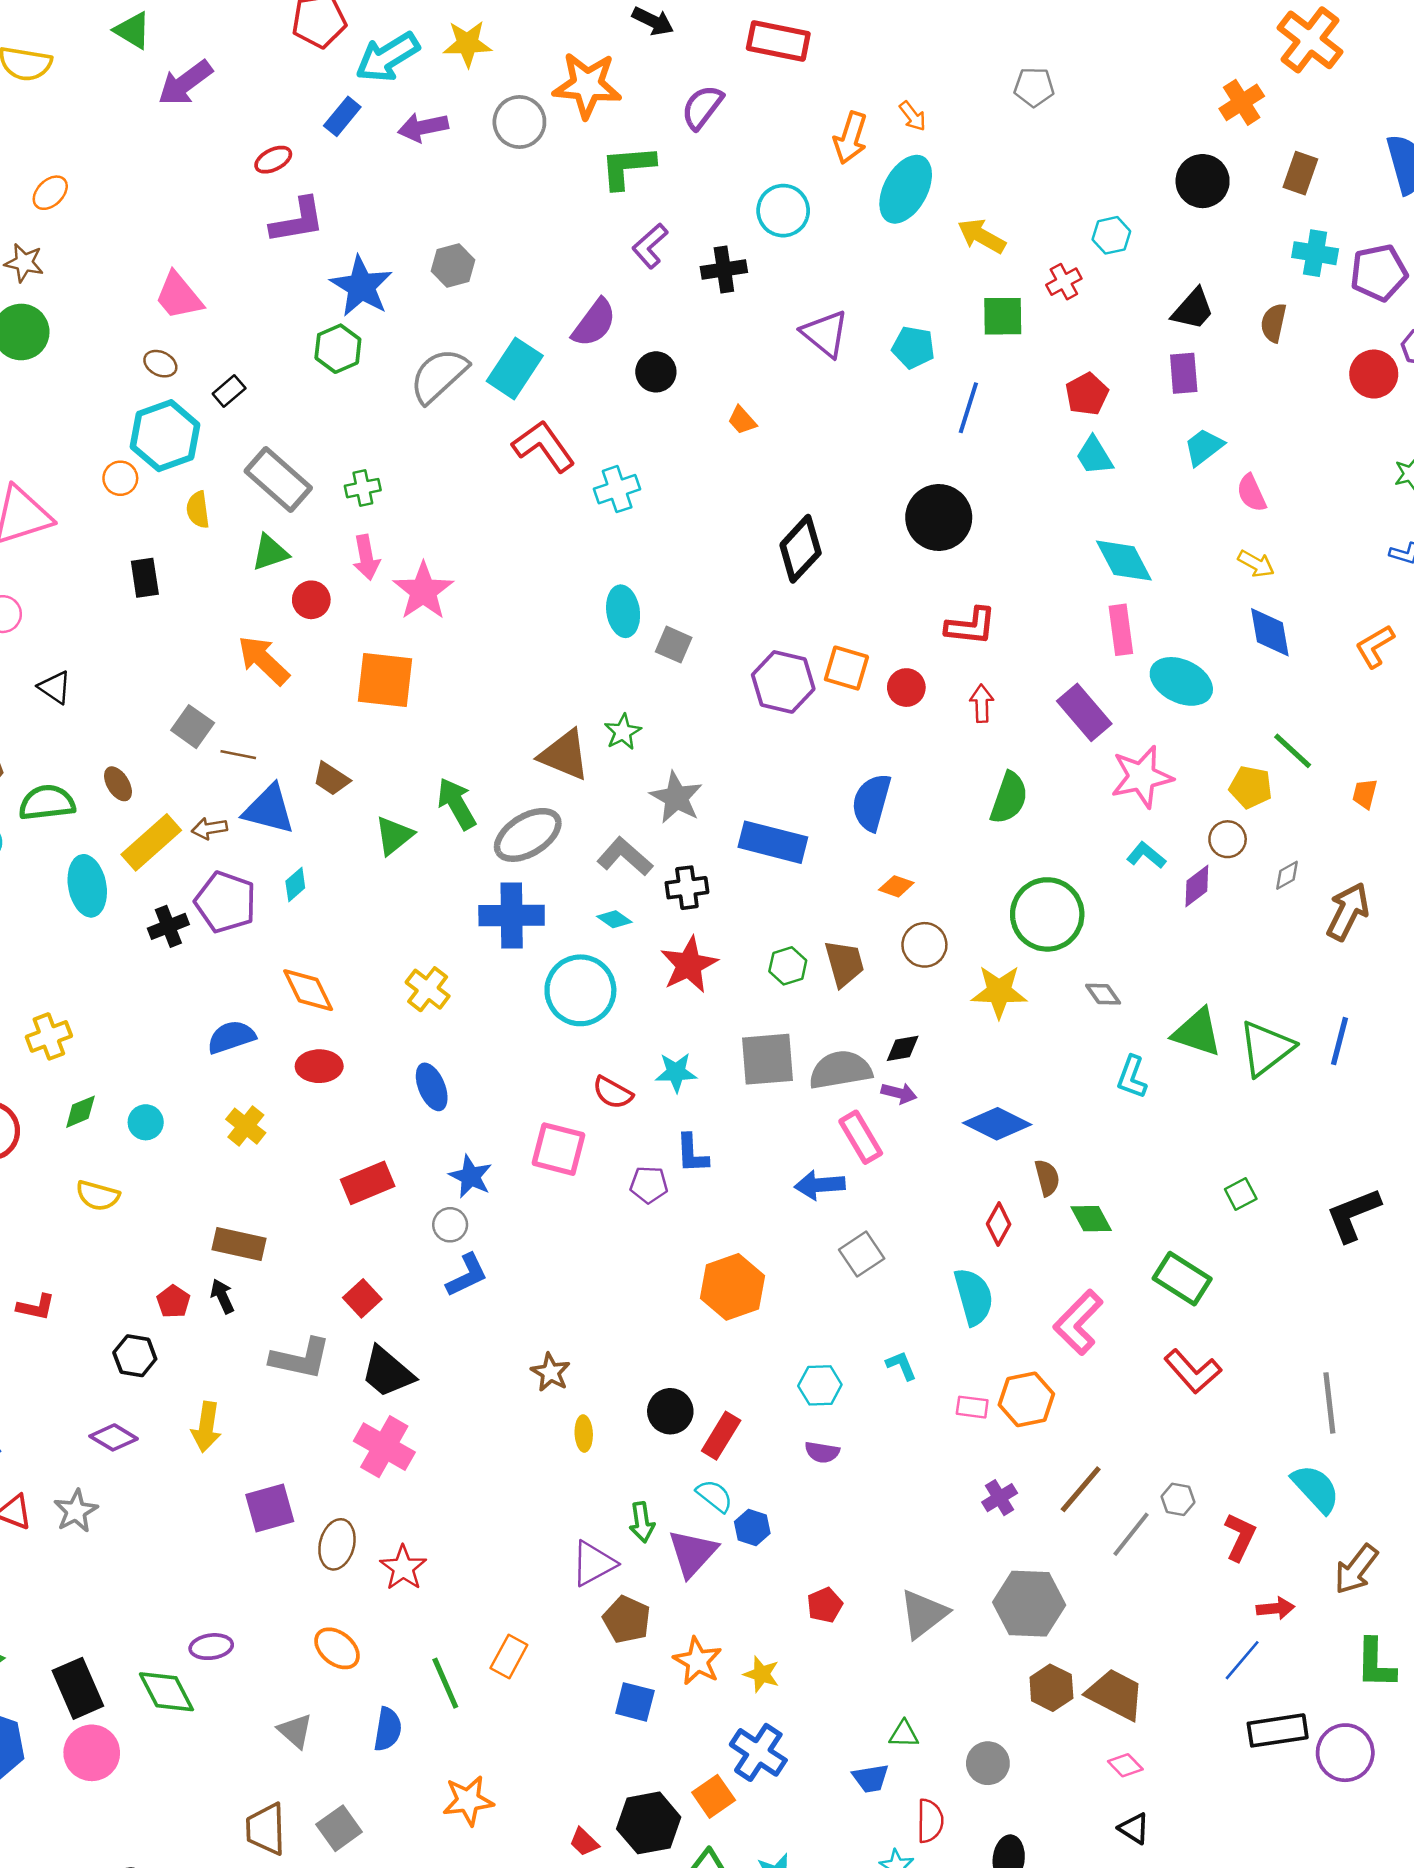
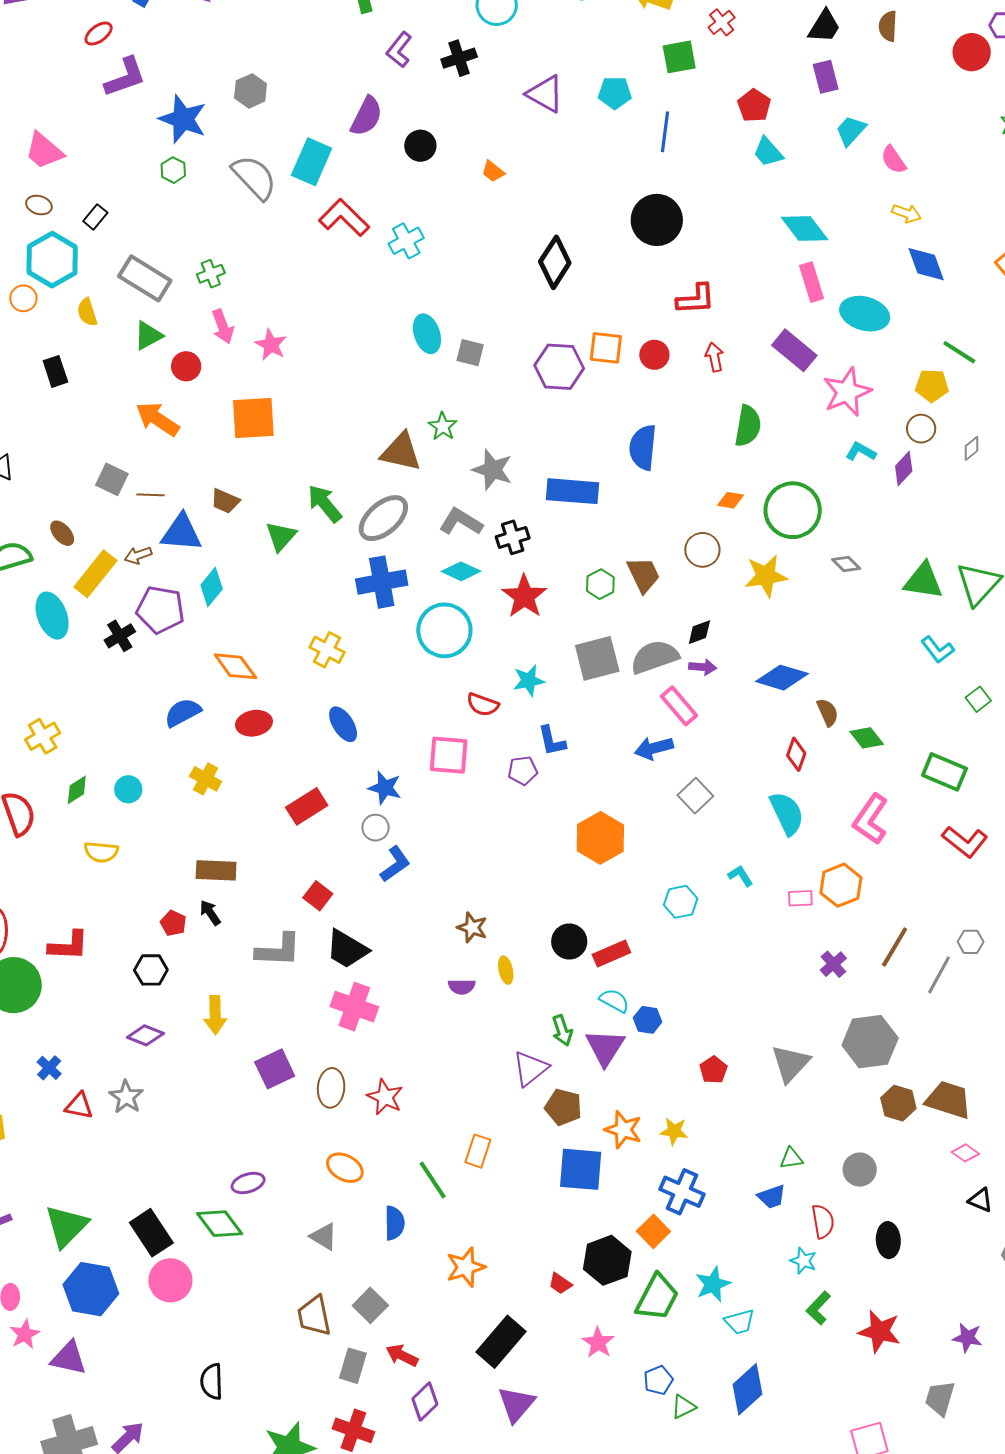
green hexagon: (338, 349) -> (173, 170), size x0.7
gray semicircle: (439, 376) -> (254, 177), turned 99
pink star: (423, 591) -> (271, 345), size x0.7
cyan diamond: (295, 884) -> (212, 587), size x1.4
orange diamond: (896, 886) -> (731, 500), moved
cyan diamond: (614, 919) -> (461, 571), size x1.4
cyan L-shape: (1132, 1077) -> (938, 650), moved, turned -48
red L-shape: (36, 1307) -> (68, 946), size x1.4
red rectangle: (721, 1436) -> (611, 953), turned 45
purple semicircle: (822, 1452) -> (462, 987), moved
blue square: (635, 1702) -> (581, 1169), size x1.5

